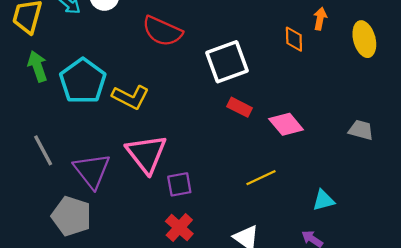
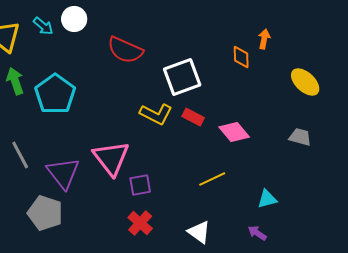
yellow ellipse: (364, 39) -> (305, 82), moved, turned -32
yellow L-shape: (131, 97) -> (156, 114), moved

